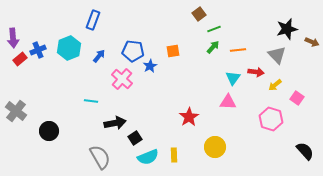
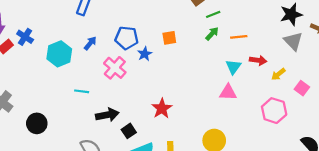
cyan hexagon: (69, 48) -> (59, 54), moved
blue cross: (38, 50) -> (25, 37), turned -35
gray triangle: (277, 55) -> (293, 41), moved
red star: (189, 117) -> (162, 108), moved

